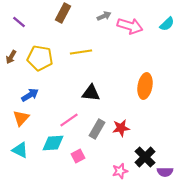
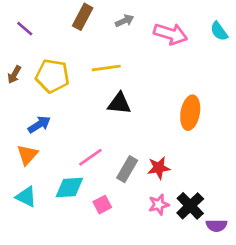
gray arrow: (104, 16) -> (125, 21), moved
cyan semicircle: (167, 24) -> (219, 31), turned 98
black triangle: (91, 93) -> (119, 103), moved
pink star: (120, 171) -> (159, 205), moved

